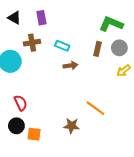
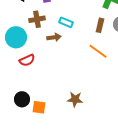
brown arrow: (71, 66) -> (54, 37), moved
red semicircle: (21, 103) -> (27, 60), moved, turned 91
orange line: (95, 108) -> (98, 51), moved

